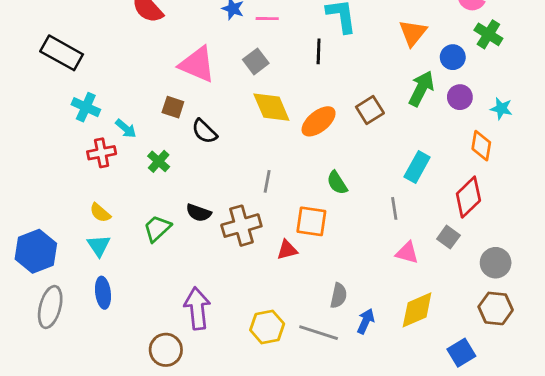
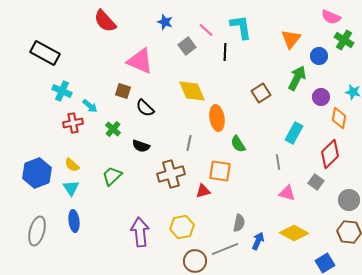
pink line: (267, 19) -> (206, 30), moved, turned 42
gray square: (256, 61) -> (187, 46), moved
purple circle: (460, 97) -> (321, 97), moved
orange ellipse: (319, 121) -> (217, 118), moved, turned -60
black semicircle: (199, 213) -> (141, 146), moved
blue hexagon: (36, 251) -> (37, 173), moved
yellow diamond: (417, 310) -> (294, 233), turned 52
yellow hexagon: (267, 327) -> (182, 227), moved
gray line: (319, 333) -> (225, 249), turned -40
brown circle: (166, 350) -> (195, 261), moved

